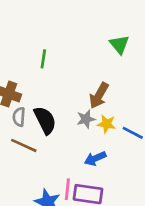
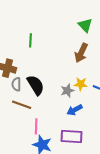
brown arrow: (99, 96) -> (81, 53), moved
gray star: (86, 119) -> (67, 91), moved
pink line: (67, 189) -> (36, 126), moved

